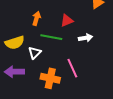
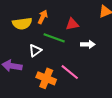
yellow semicircle: (15, 43) -> (22, 23), moved
pink line: (72, 68) -> (70, 72), turned -36

